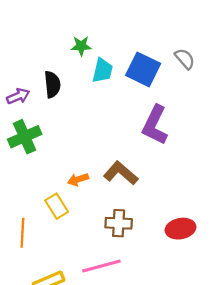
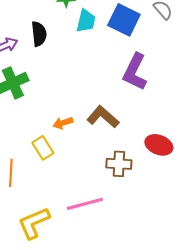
brown cross: (119, 223) -> (119, 164), moved
red ellipse: (181, 229) -> (159, 145), moved, turned 32

